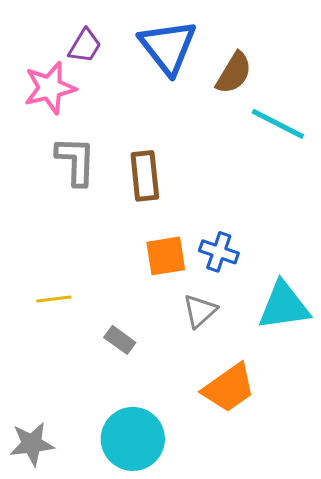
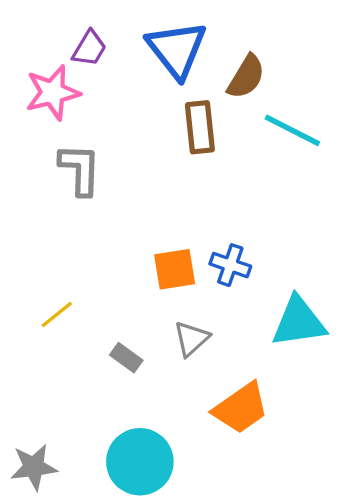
brown rectangle: (145, 176) -> (200, 127), moved
yellow line: (54, 299) -> (57, 314), turned -32
gray triangle: (200, 311) -> (191, 339), moved

